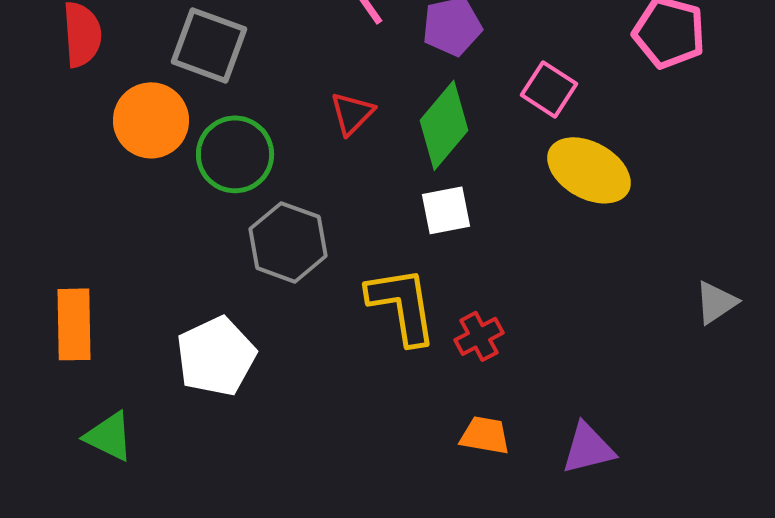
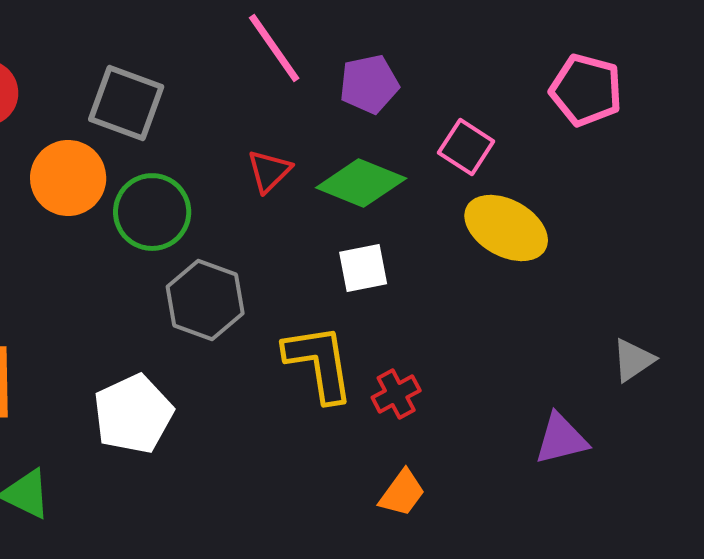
green diamond: (444, 125) -> (361, 183), turned 72
orange trapezoid: (485, 435) -> (402, 493), turned 116
purple triangle: (588, 448) -> (561, 439), moved

